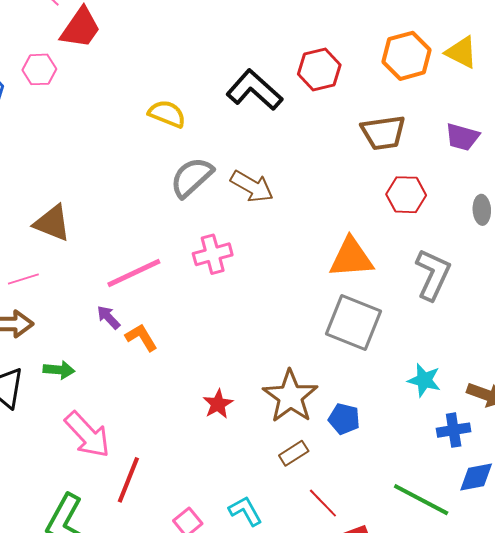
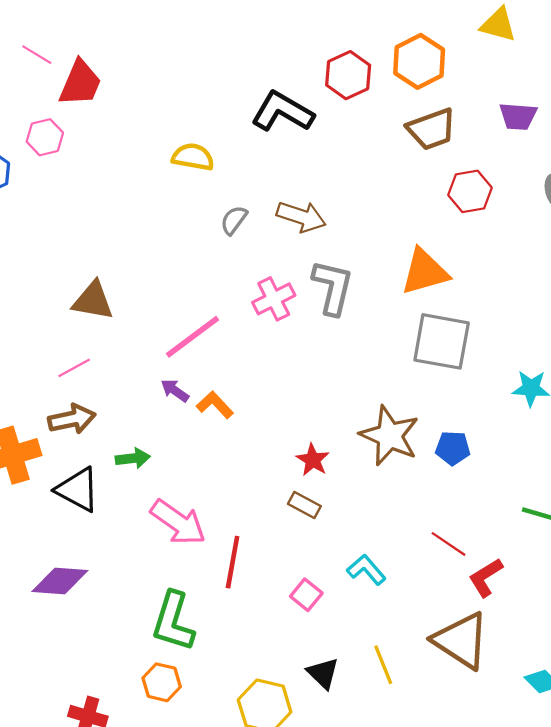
orange hexagon: (407, 56) -> (419, 61), moved
gray semicircle: (192, 177) -> (234, 220), size x0.6
gray L-shape: (433, 274) -> (333, 287), moved
brown rectangle: (294, 453) -> (304, 505), moved, turned 72

